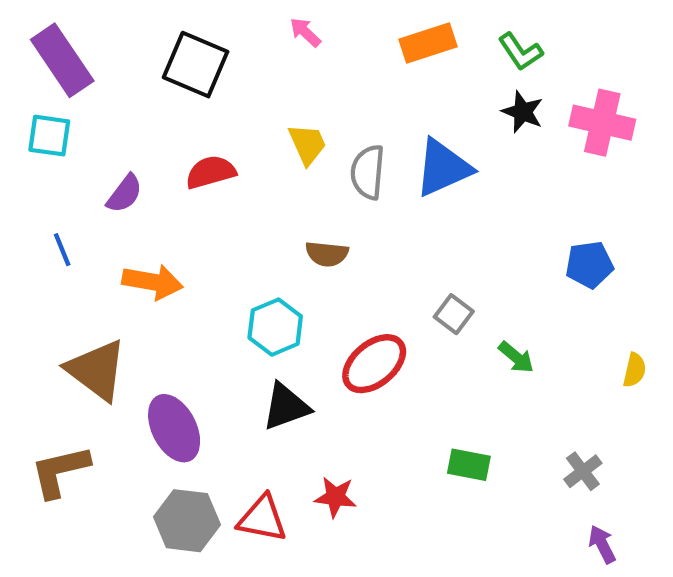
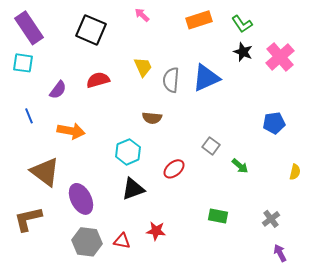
pink cross: (602, 123) -> (280, 57), turned 36
red ellipse: (374, 364) -> (174, 169), size x0.7
red triangle: (262, 519) -> (122, 241), size x0.7

